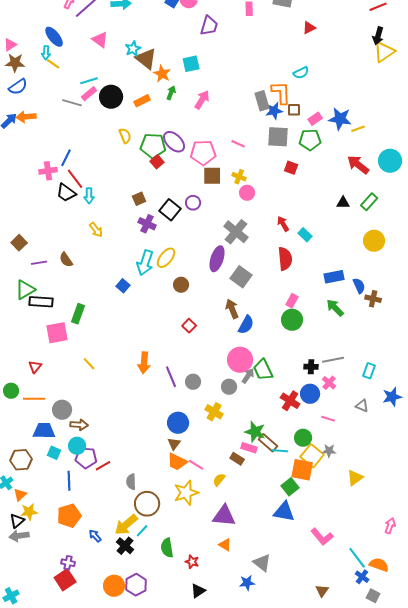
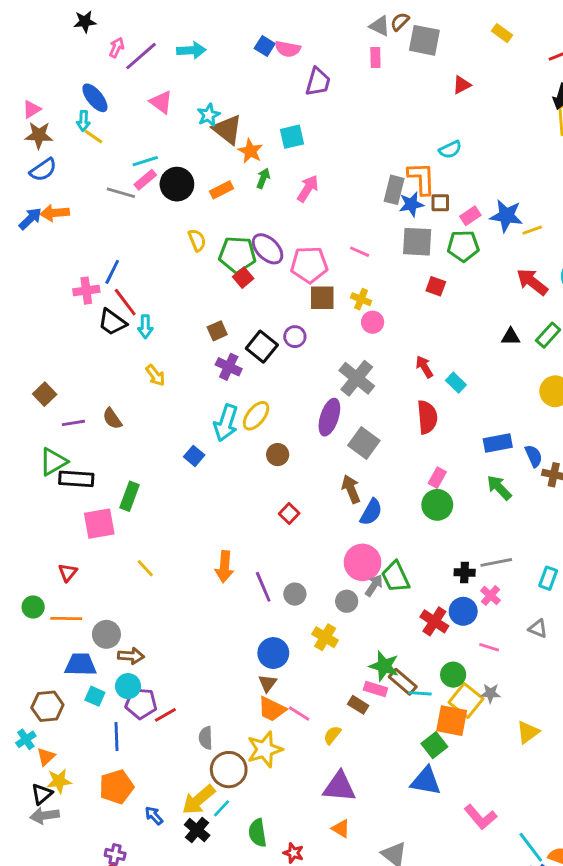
gray rectangle: (262, 101) -> (394, 190), turned 30
yellow star: (186, 493) -> (265, 749), moved

